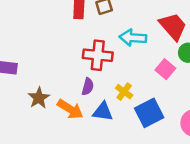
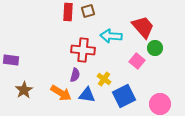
brown star: (39, 98) -> (24, 90), moved

